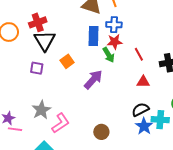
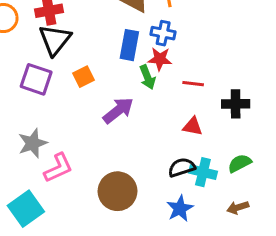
red line: (139, 54) -> (193, 84), turned -64
purple square: (37, 68) -> (36, 79), size x1.5
cyan cross: (160, 120) -> (203, 172), moved
blue star: (144, 126) -> (180, 209), moved
brown circle: (101, 132) -> (117, 191), size x1.6

